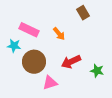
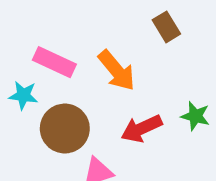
orange arrow: (59, 34) -> (117, 70), size x1.5
green star: (97, 71) -> (195, 116), moved

